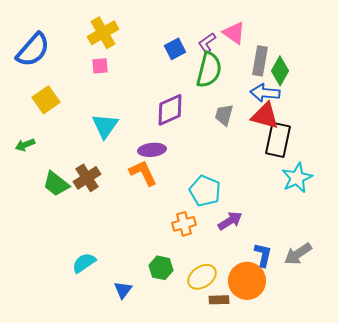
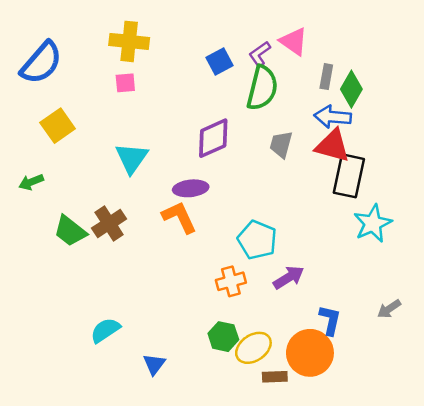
yellow cross: (103, 33) -> (129, 41), turned 36
gray rectangle: (260, 61) -> (326, 77), size x0.7
gray arrow: (298, 254) -> (389, 309), moved, size x0.7
green hexagon: (161, 268) -> (223, 337), moved

